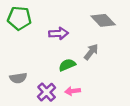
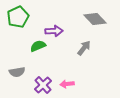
green pentagon: (19, 18) -> (18, 17), turned -30
green semicircle: (67, 65) -> (38, 46), moved

